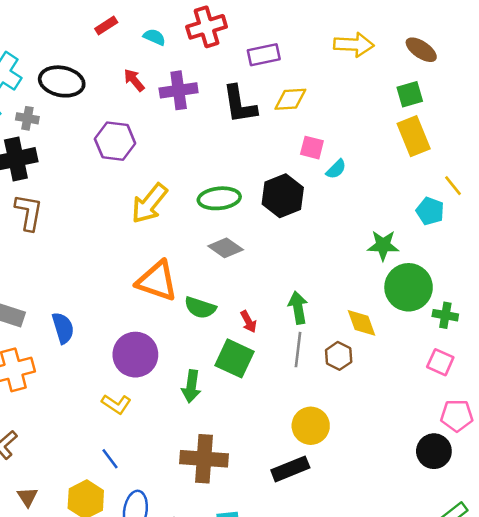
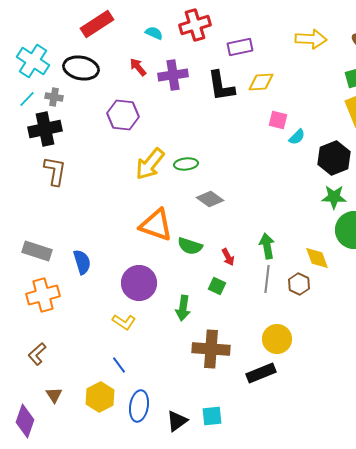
red rectangle: (106, 26) -> (97, 24), moved, size x1.8
black hexagon: (283, 196) -> (334, 158), moved
green ellipse: (219, 198) -> (186, 164), moved, size x0.7
green square: (234, 358) -> (217, 286), size x0.6
brown cross: (204, 459) -> (211, 349), moved

